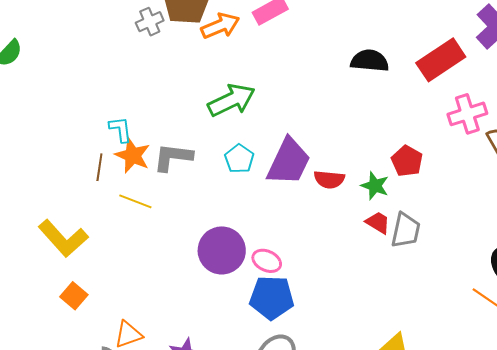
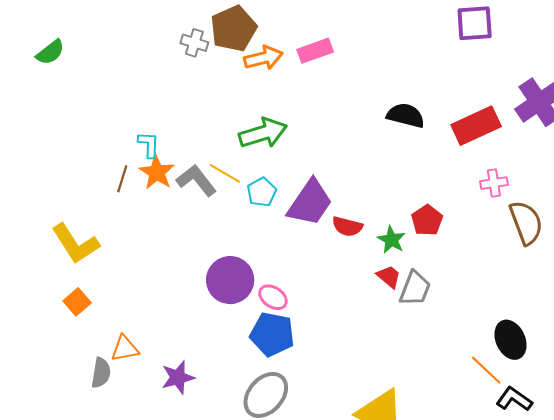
gray cross: (150, 22) -> (194, 43), turned 32
pink cross: (467, 114) -> (494, 183), size x0.7
gray L-shape: (173, 157) -> (196, 180), turned 36
yellow line: (135, 201) -> (225, 173), moved

